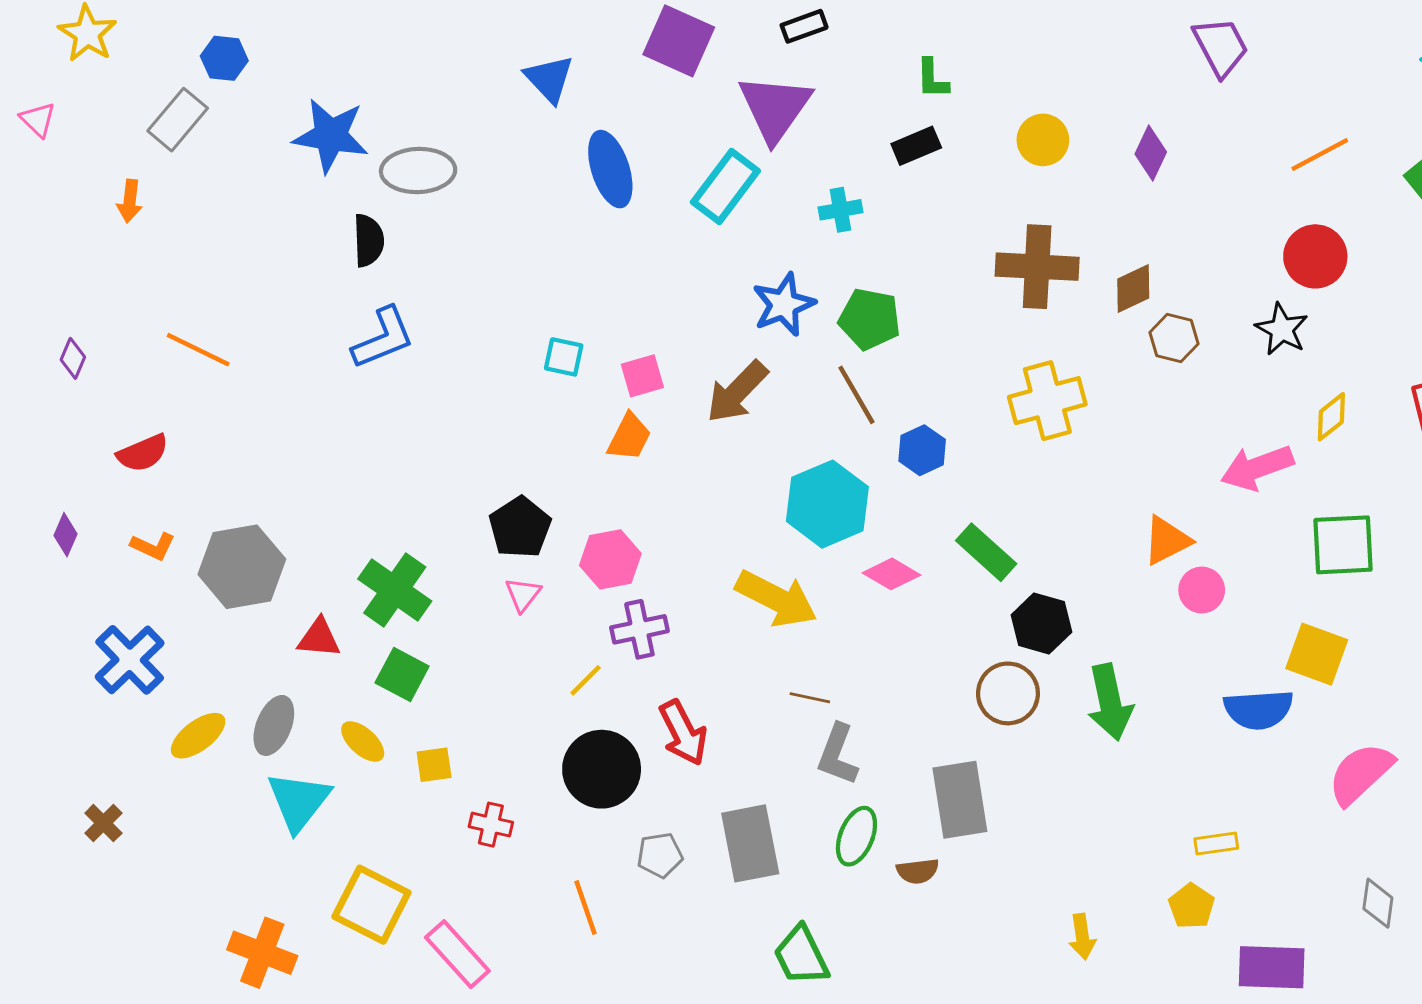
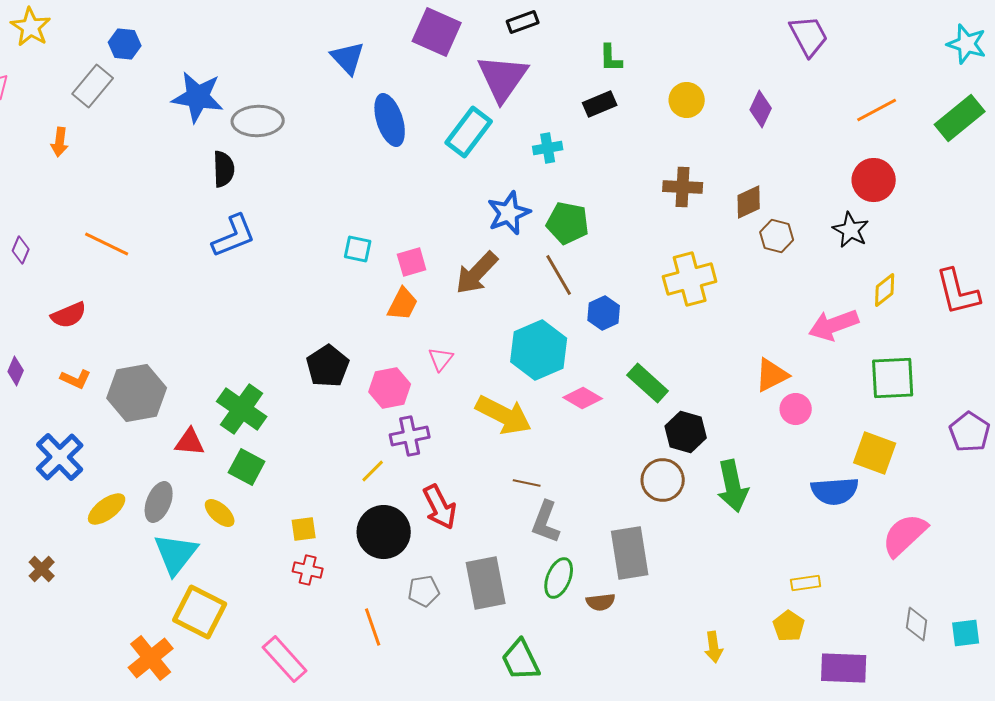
brown cross: (1037, 267) -> (683, 187), size x0.7
pink triangle: (523, 594) -> (441, 359), moved
yellow square: (434, 765) -> (304, 529), moved
yellow square: (371, 905) -> (200, 612), moved
orange cross: (262, 953) -> (151, 658), turned 30

